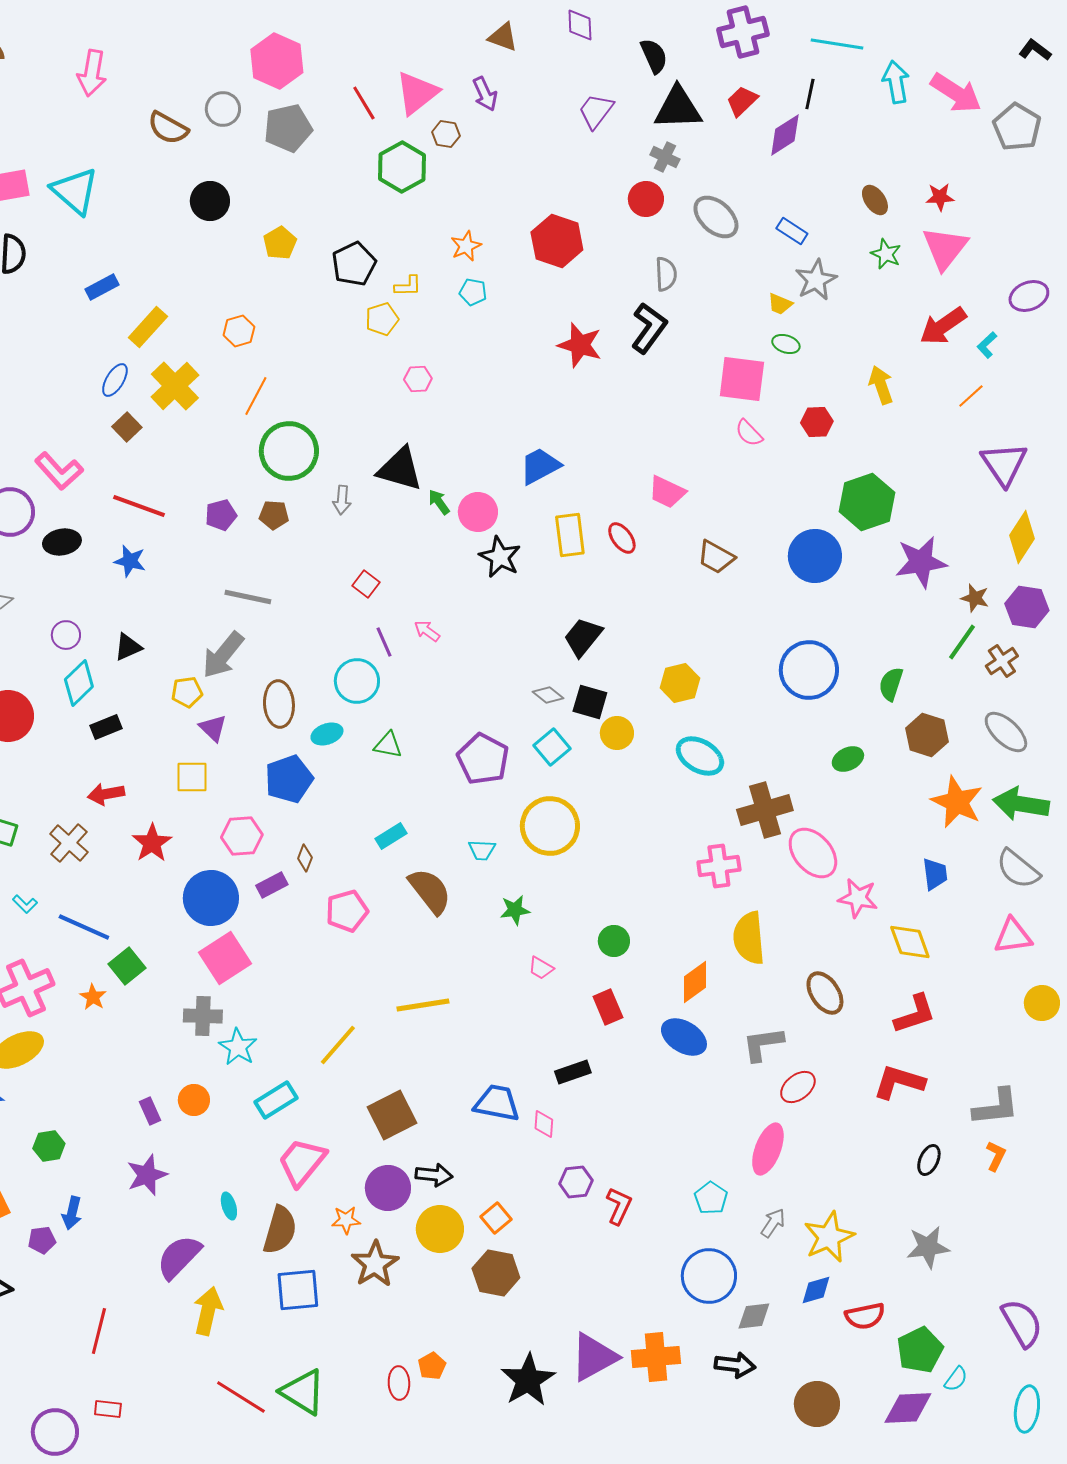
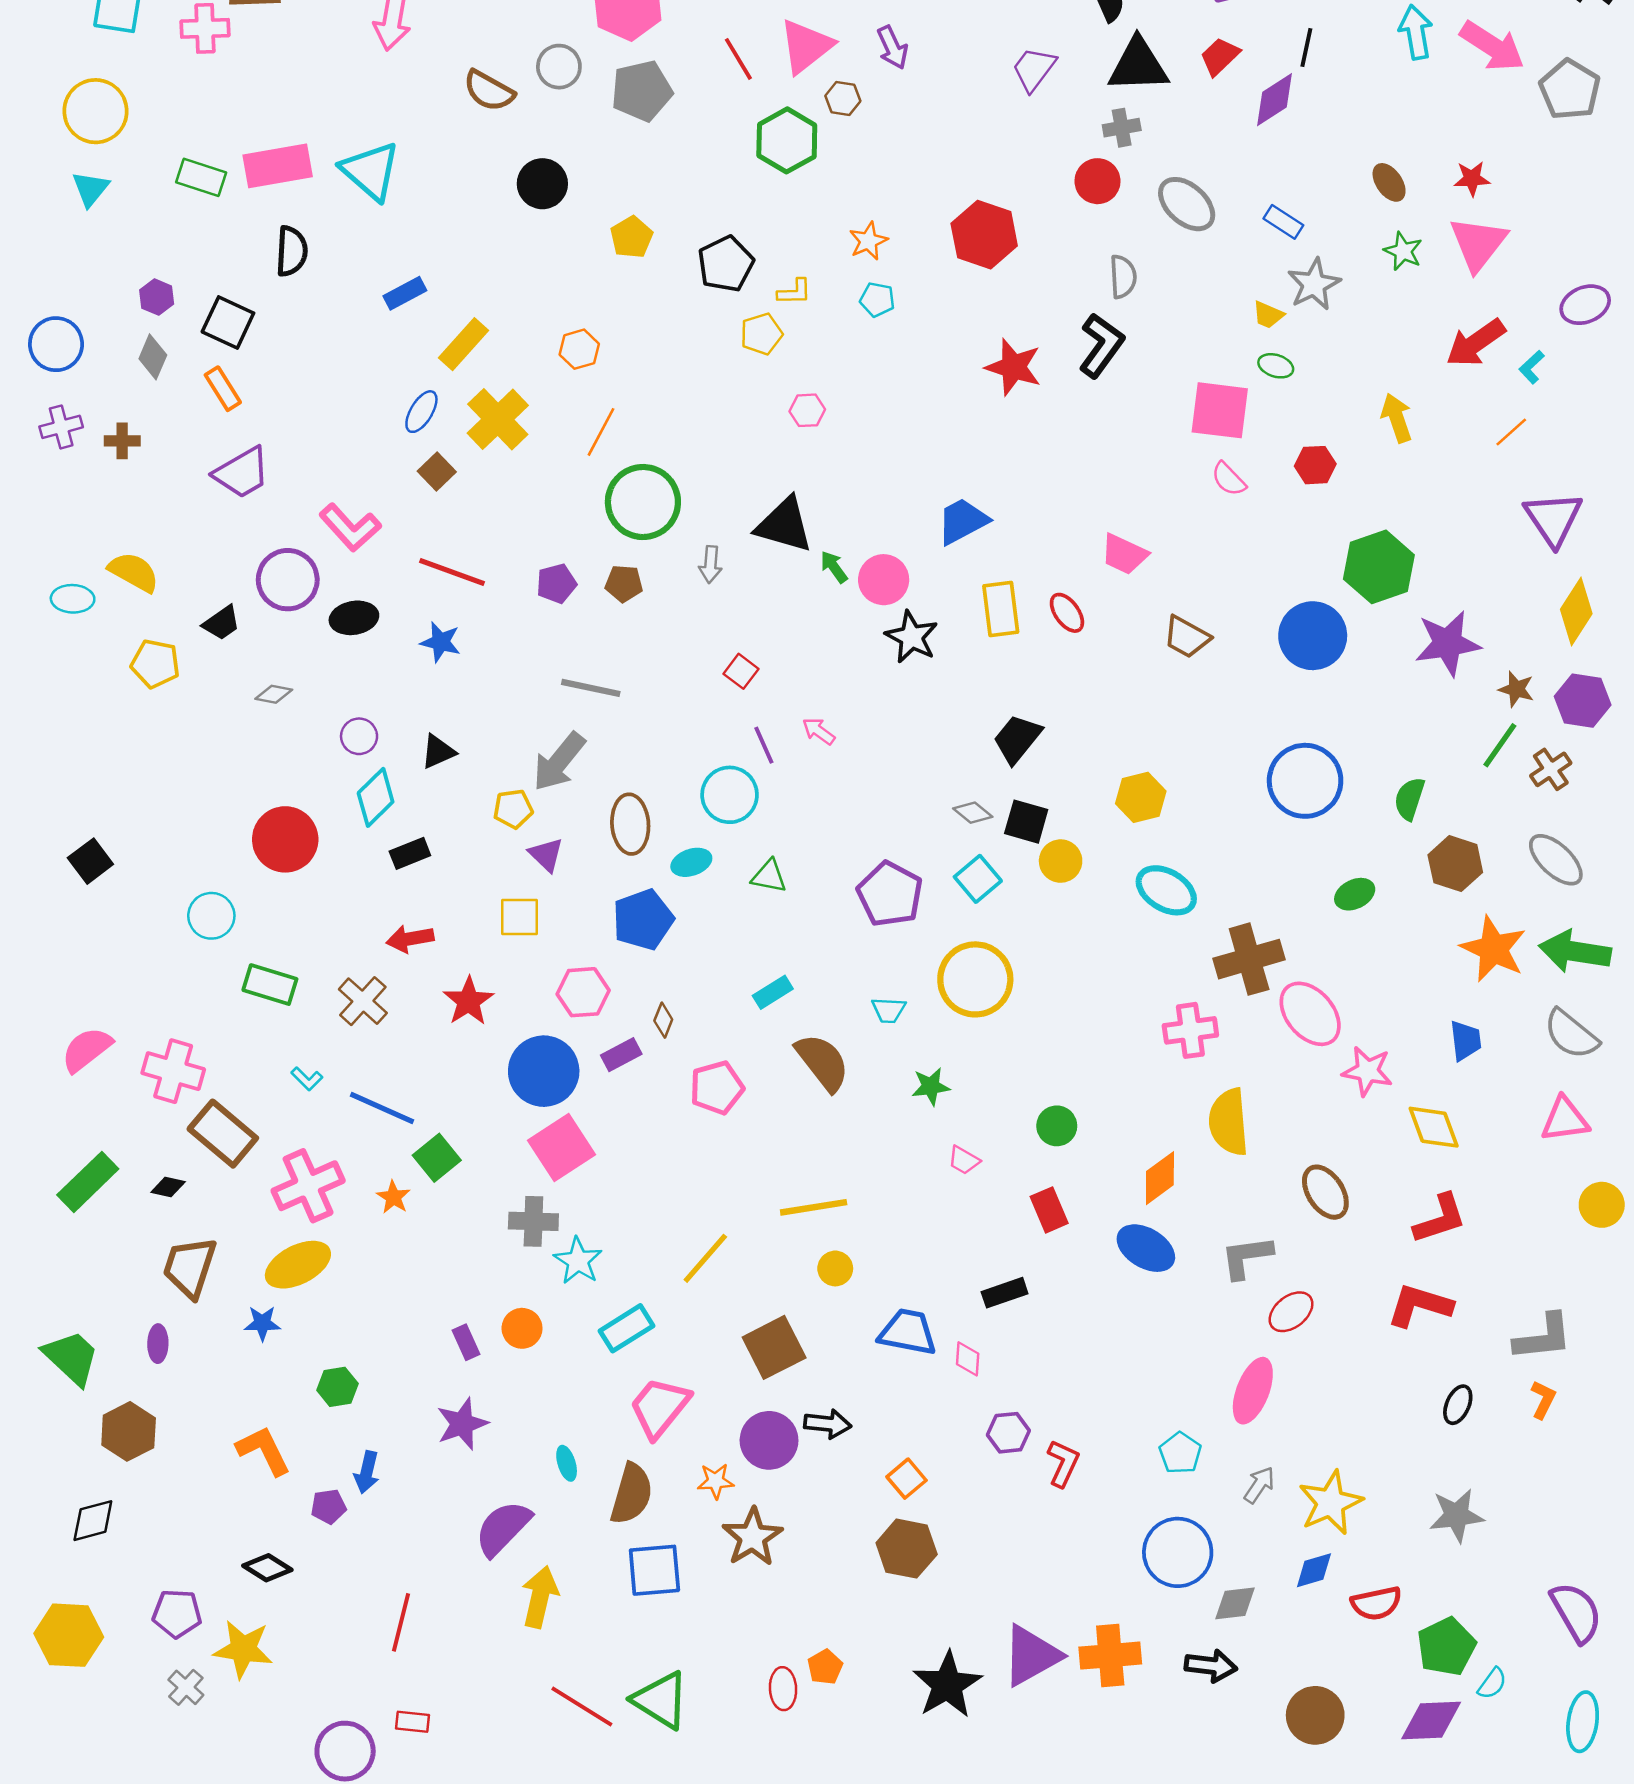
gray cross: (665, 157) -> (1122, 128), turned -36
yellow circle: (440, 1229) -> (835, 1268), moved, size x0.6

